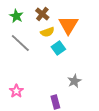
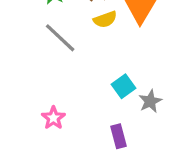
cyan square: (58, 48) -> (124, 86), moved

